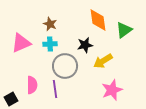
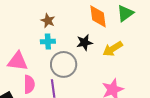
green triangle: (124, 30) -> (125, 13), moved
pink triangle: (21, 43) -> (18, 61), moved, turned 30
yellow arrow: (103, 61) -> (113, 49), moved

